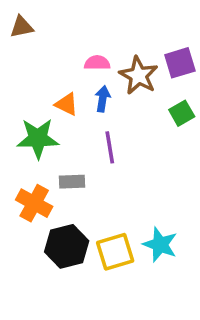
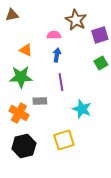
brown star: (139, 75) -> (76, 20), moved
orange triangle: (67, 104) -> (26, 50), moved
cyan star: (160, 245) -> (82, 109), moved
black hexagon: (67, 246) -> (24, 146), moved

